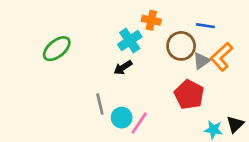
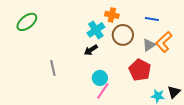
brown circle: (181, 46) -> (123, 35), moved
green ellipse: (57, 49) -> (27, 22), moved
gray line: (100, 104) -> (53, 68), moved
cyan circle: (122, 118) -> (100, 78), moved

